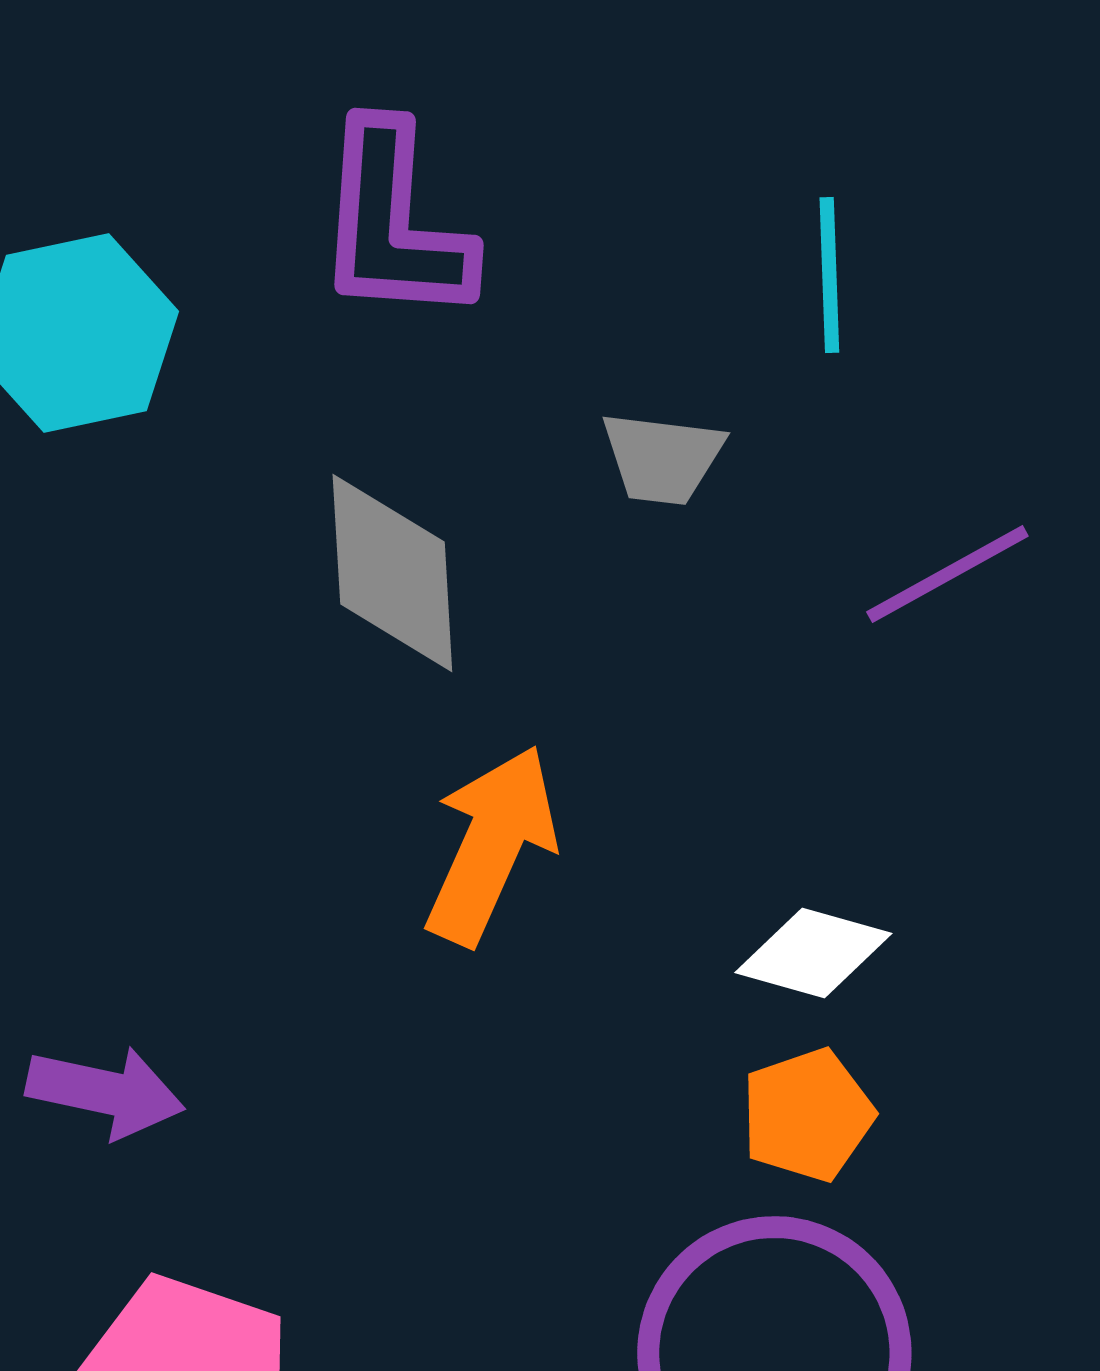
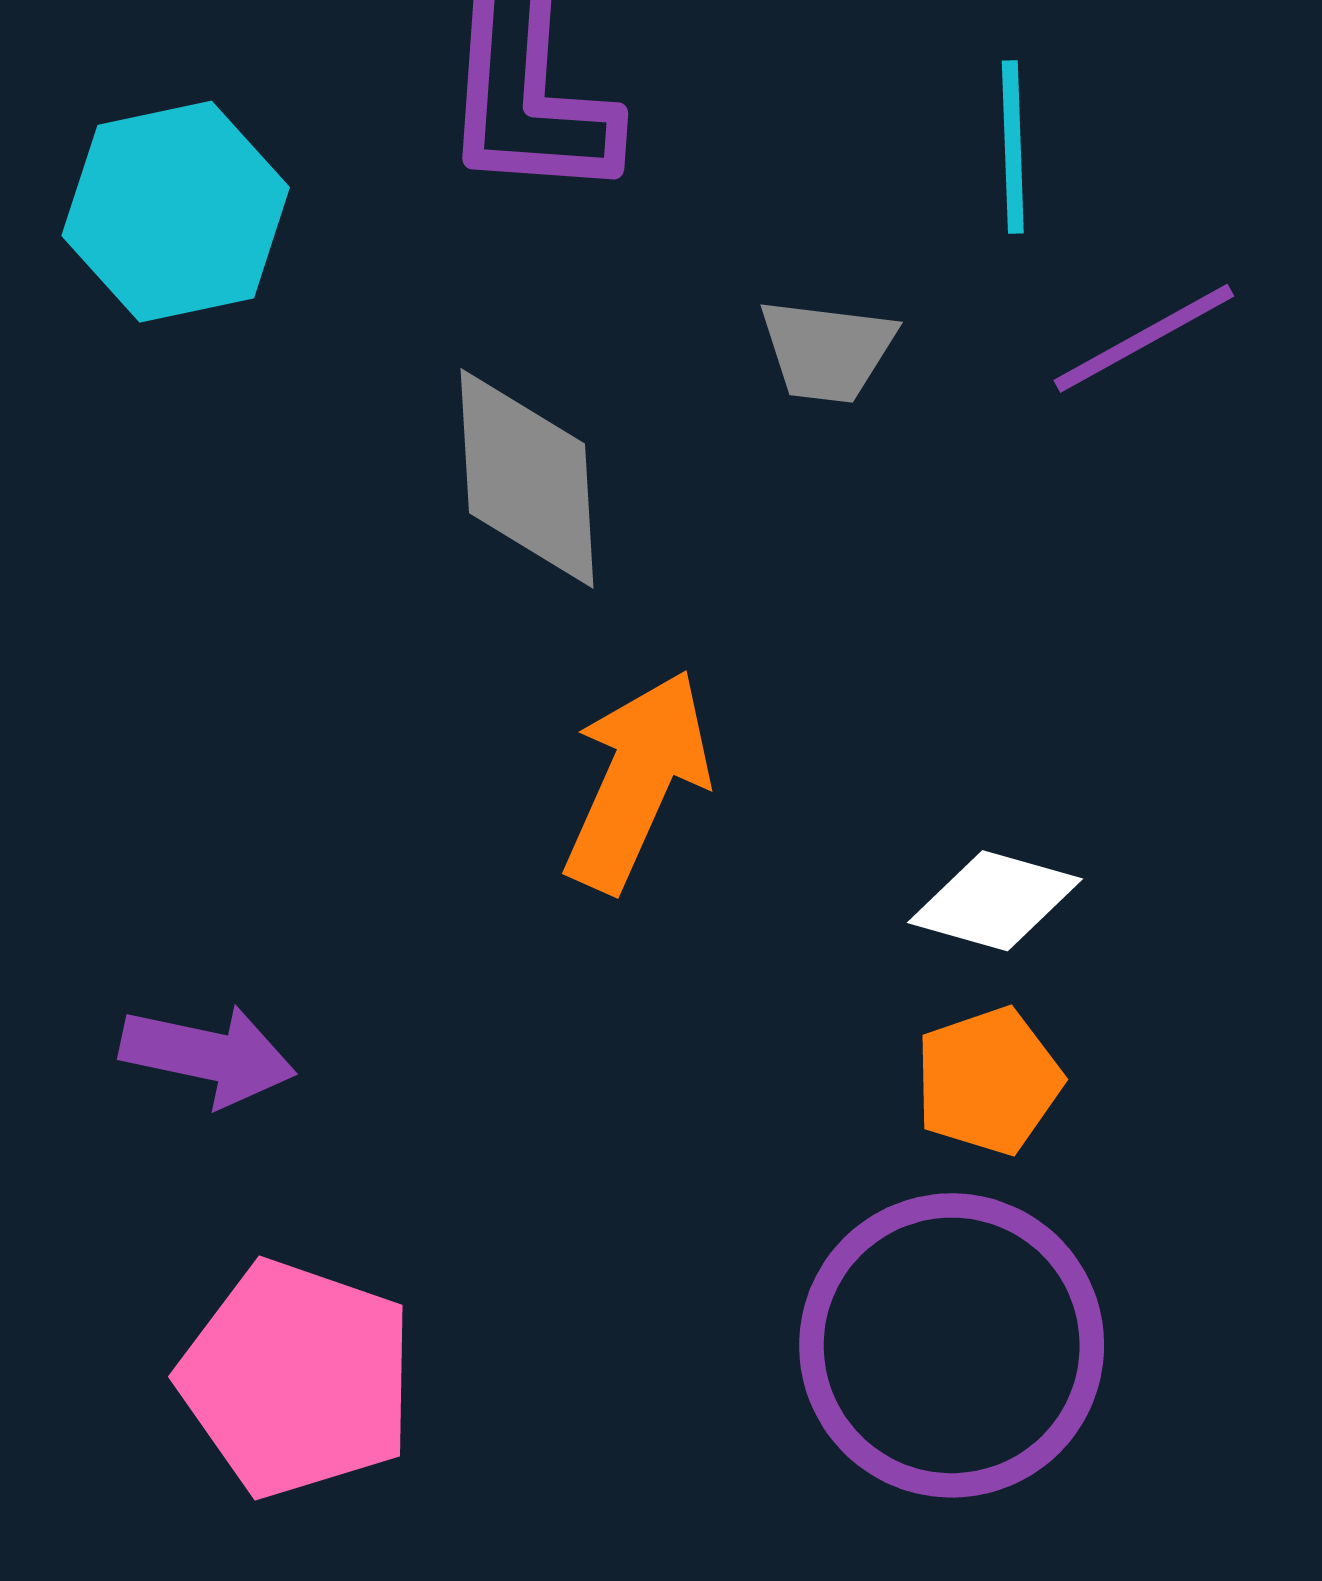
purple line: (947, 574) -> (1144, 338), moved

